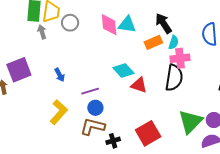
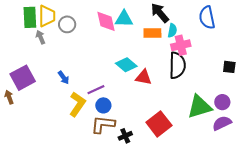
orange rectangle: (153, 42) -> (152, 33), turned 30
yellow L-shape: (59, 112) -> (77, 104), moved
green triangle: (191, 122) -> (199, 107), turned 36

